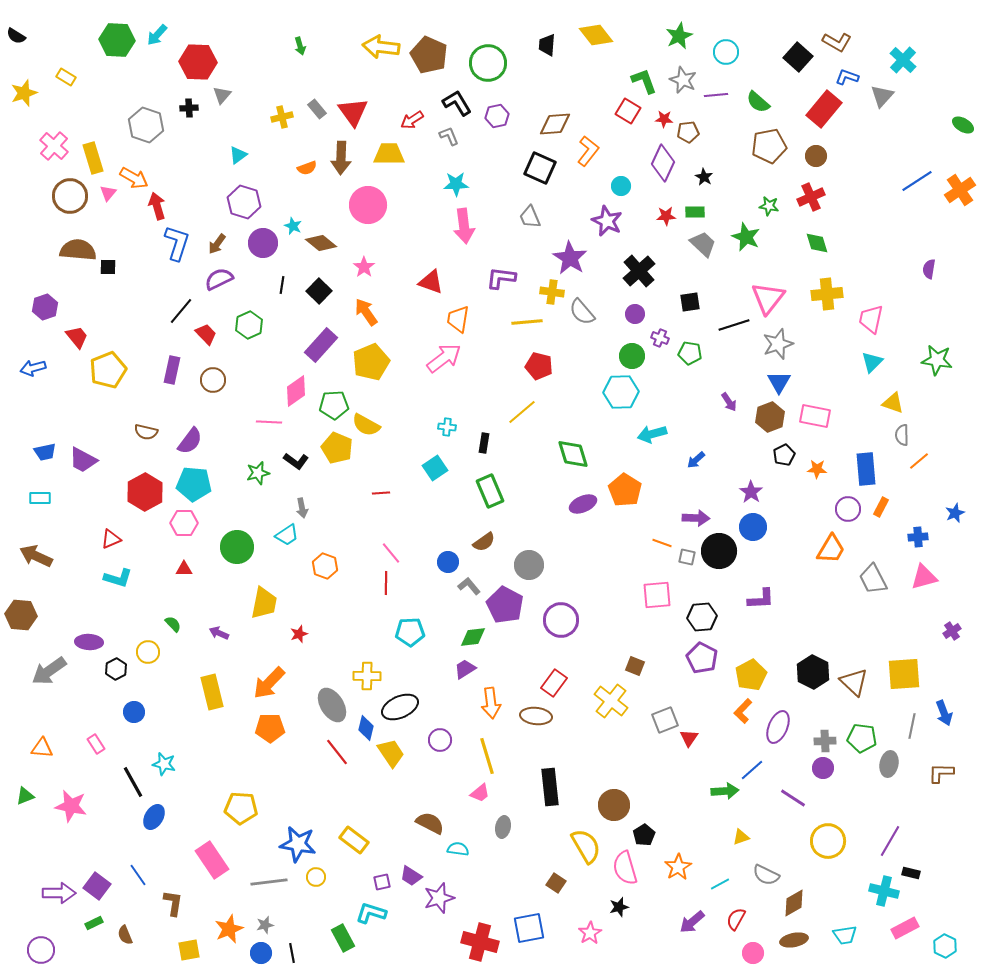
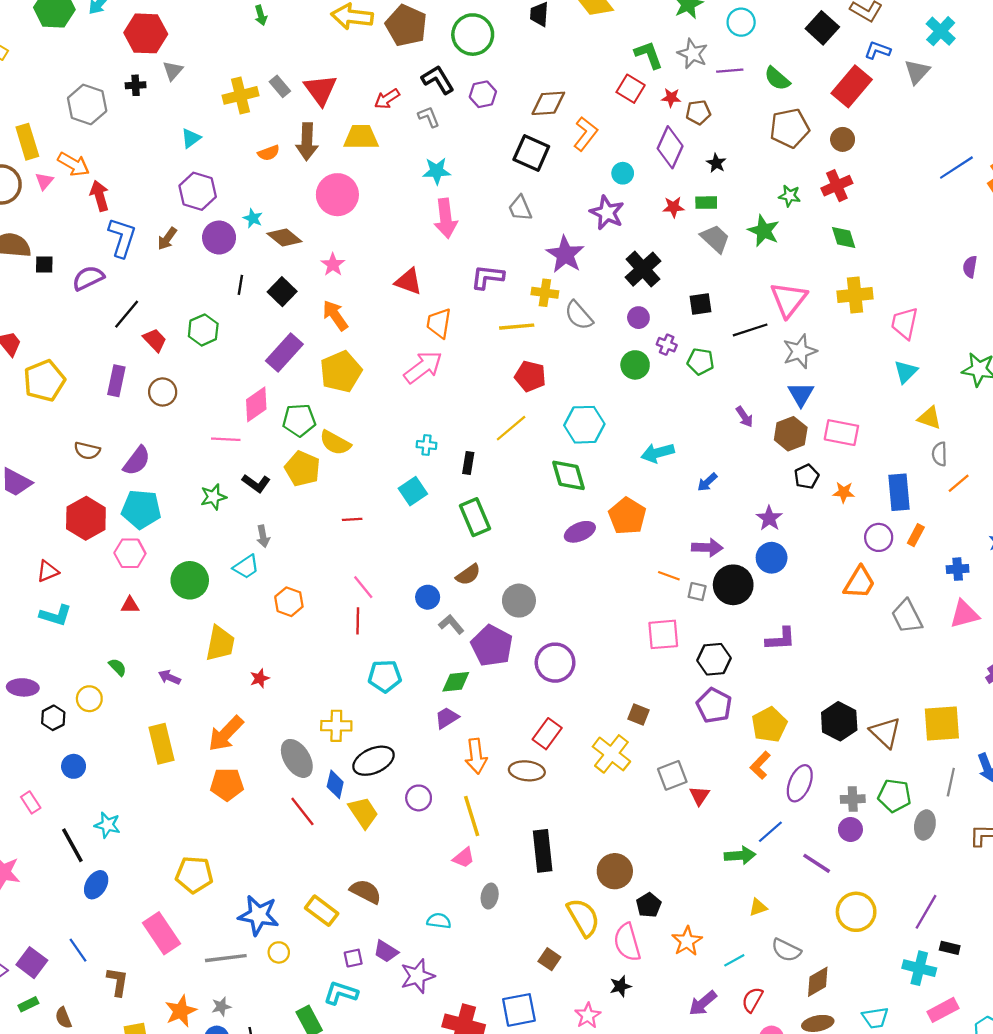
yellow cross: (282, 117) -> (240, 95), size x1.4
purple semicircle: (219, 279) -> (88, 278), moved
cyan hexagon: (621, 392) -> (584, 425), moved
brown semicircle: (430, 823) -> (366, 892), moved

